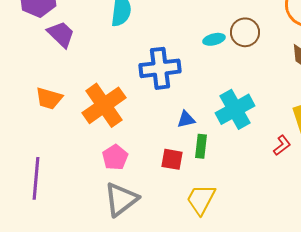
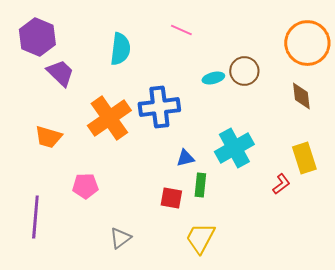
orange cross: (104, 105) -> (109, 118), moved
pink pentagon: (115, 157) -> (85, 186), moved, turned 30
gray triangle: (121, 199) -> (120, 238), size x0.6

